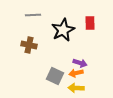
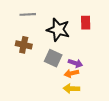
black star: (63, 30) -> (58, 30), turned -30
gray square: (55, 76) -> (53, 58), moved

